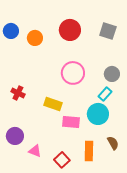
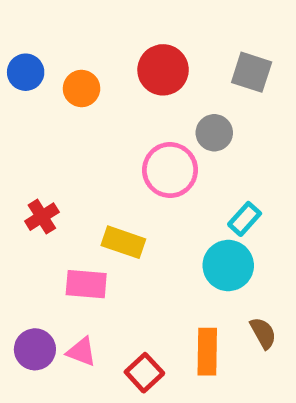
gray circle: (112, 74) -> (214, 133), moved
red cross: (18, 93) -> (42, 217), turned 32
pink rectangle: (71, 122) -> (86, 284), moved
purple circle: (15, 136) -> (35, 349), moved

